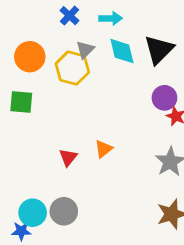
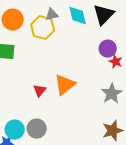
gray triangle: (85, 50) -> (52, 15), turned 32
orange triangle: (104, 149) -> (65, 85), size x1.6

